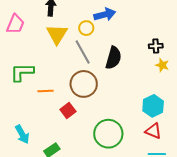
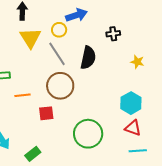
black cross: (156, 46) -> (113, 34), moved
red square: (68, 111) -> (46, 113), turned 35

